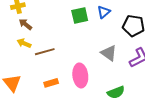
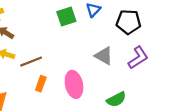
orange rectangle: (51, 83) -> (41, 84), moved, turned -48

